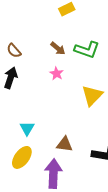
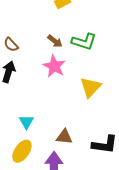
pink star: (57, 73) -> (54, 66), size x1.6

